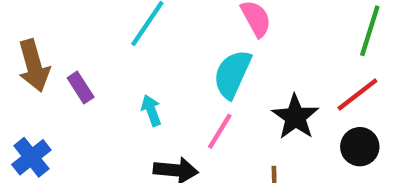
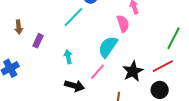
brown arrow: (34, 66) -> (19, 27), size x0.6
purple rectangle: (81, 87) -> (38, 41), turned 48

